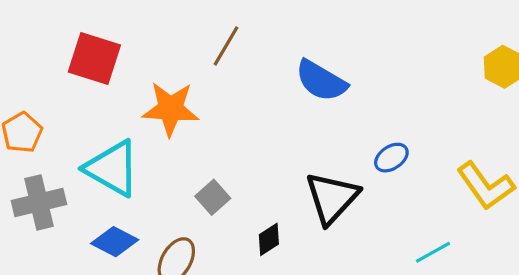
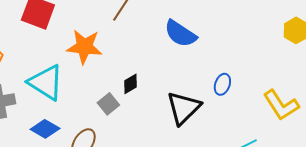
blue ellipse: (391, 158) -> (222, 84), turned -40
black diamond: (269, 239) -> (131, 84), moved

